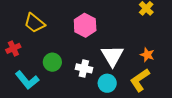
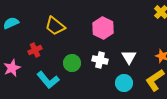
white triangle: (112, 56) -> (129, 57), size x0.7
white cross: (84, 68) -> (100, 60), moved

